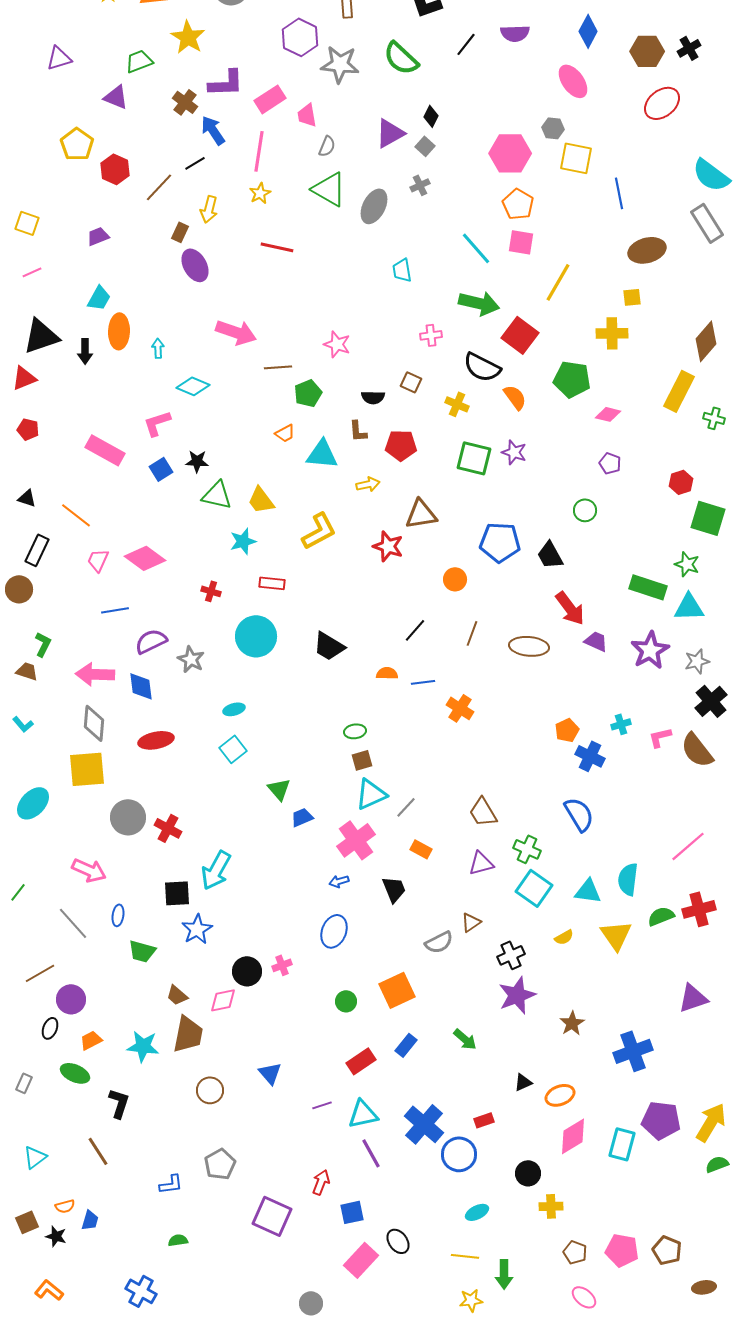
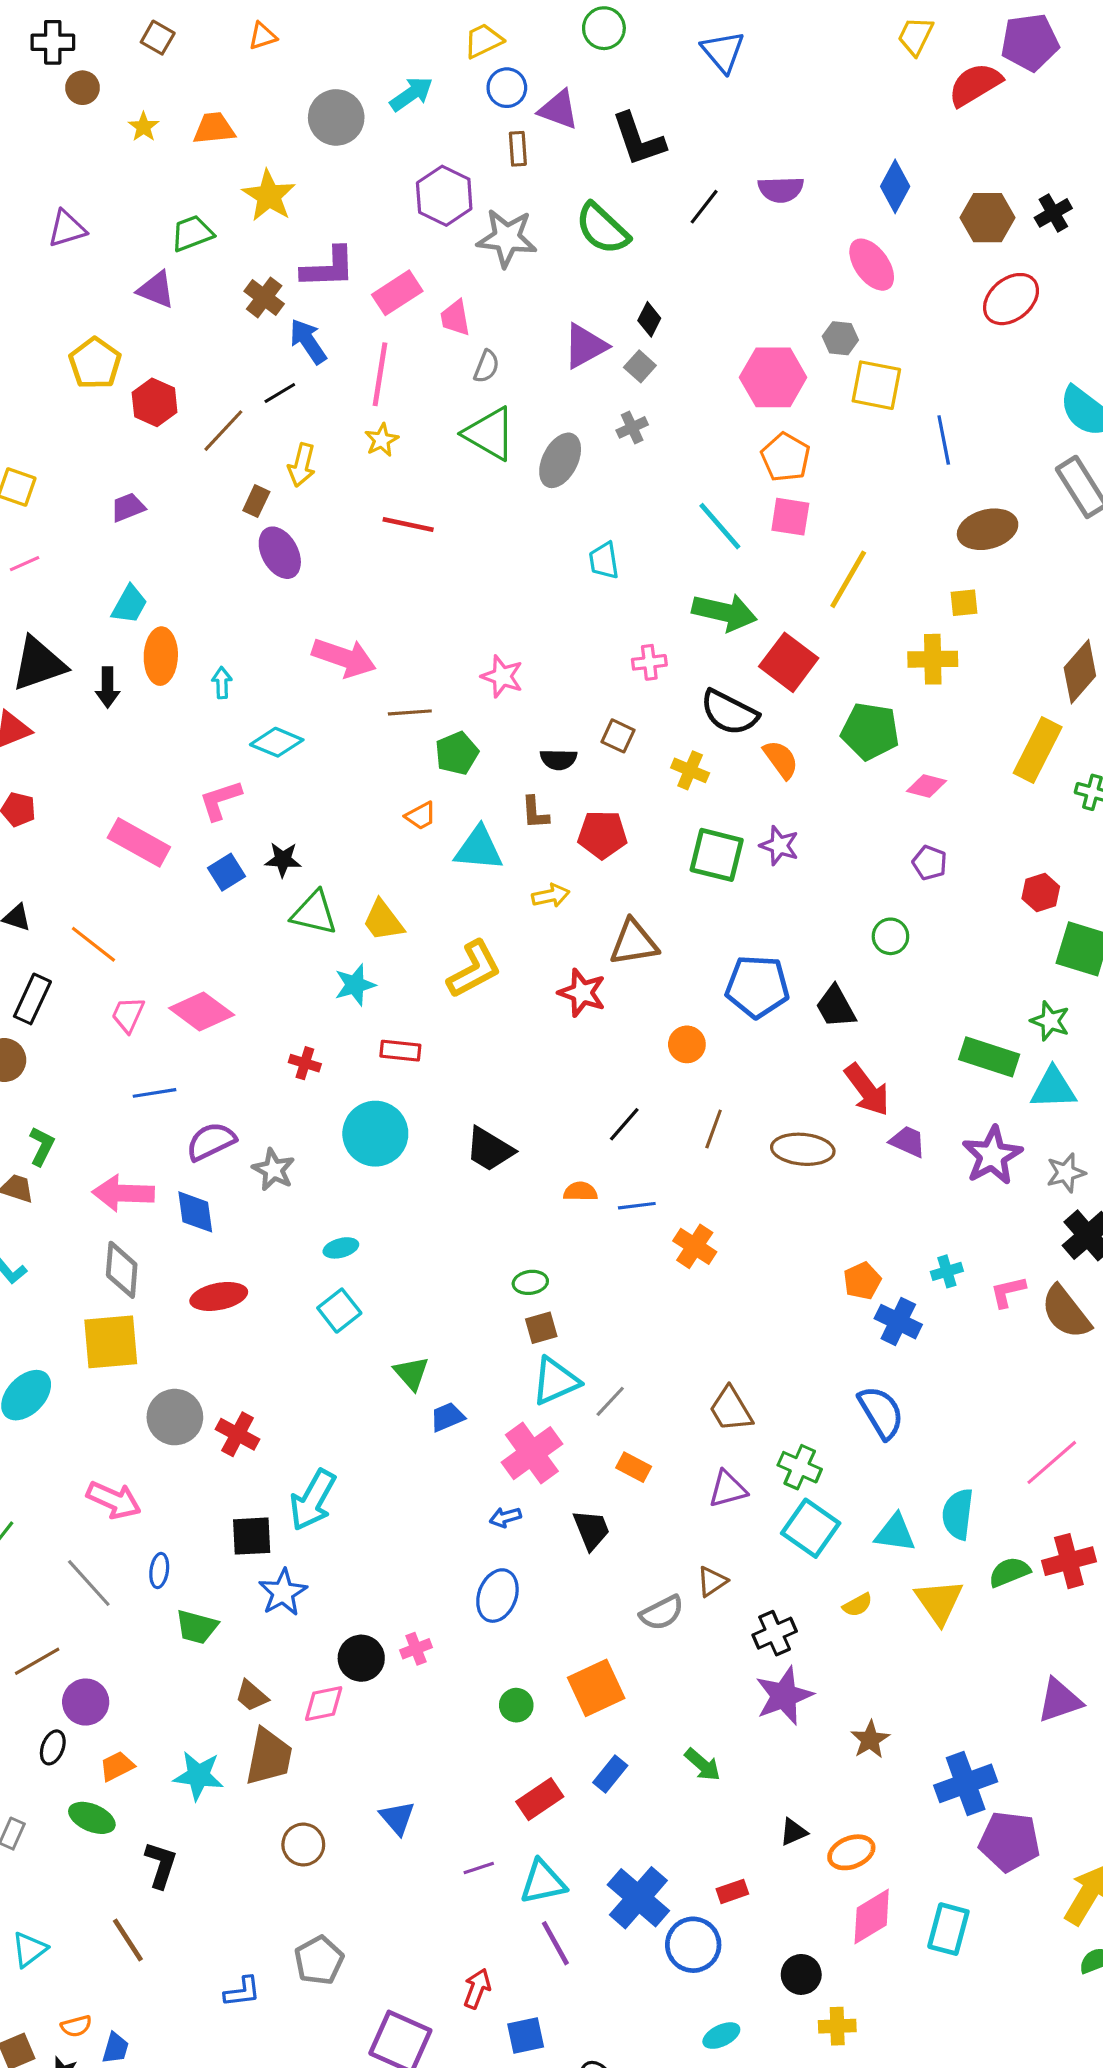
purple pentagon: (661, 1120) -> (1009, 1841), moved

